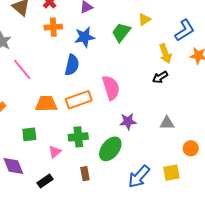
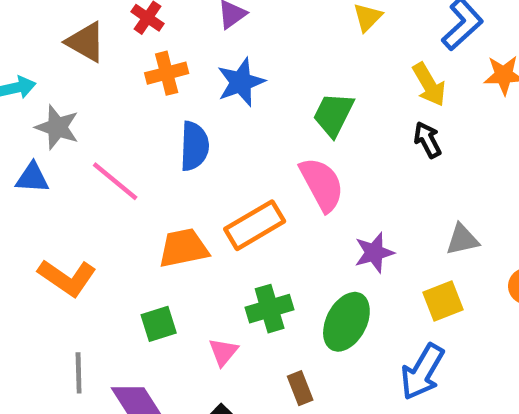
green trapezoid: (121, 32) -> (333, 114), moved
blue semicircle: (72, 65) -> (194, 146), moved
black arrow: (160, 77) -> (428, 140), turned 105
yellow square: (171, 173) -> (443, 301), moved

